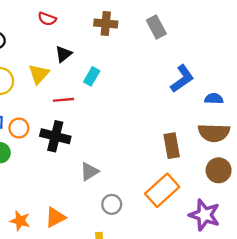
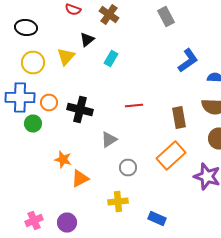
brown cross: (106, 23) -> (109, 14), moved, turned 30
red line: (64, 100) -> (134, 106), moved
orange star: (20, 221) -> (63, 160), moved

